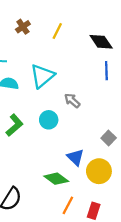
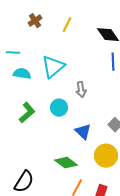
gray arrow: (72, 101) -> (81, 90), turned -140
blue triangle: (75, 157) -> (83, 132), moved

